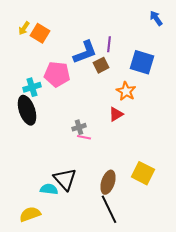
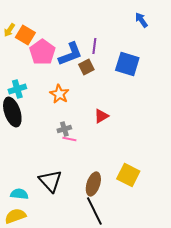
pink pentagon: (57, 74) -> (42, 52), moved, turned 30
orange star: (126, 91) -> (59, 94), moved
cyan semicircle: (49, 189) -> (19, 194), moved

